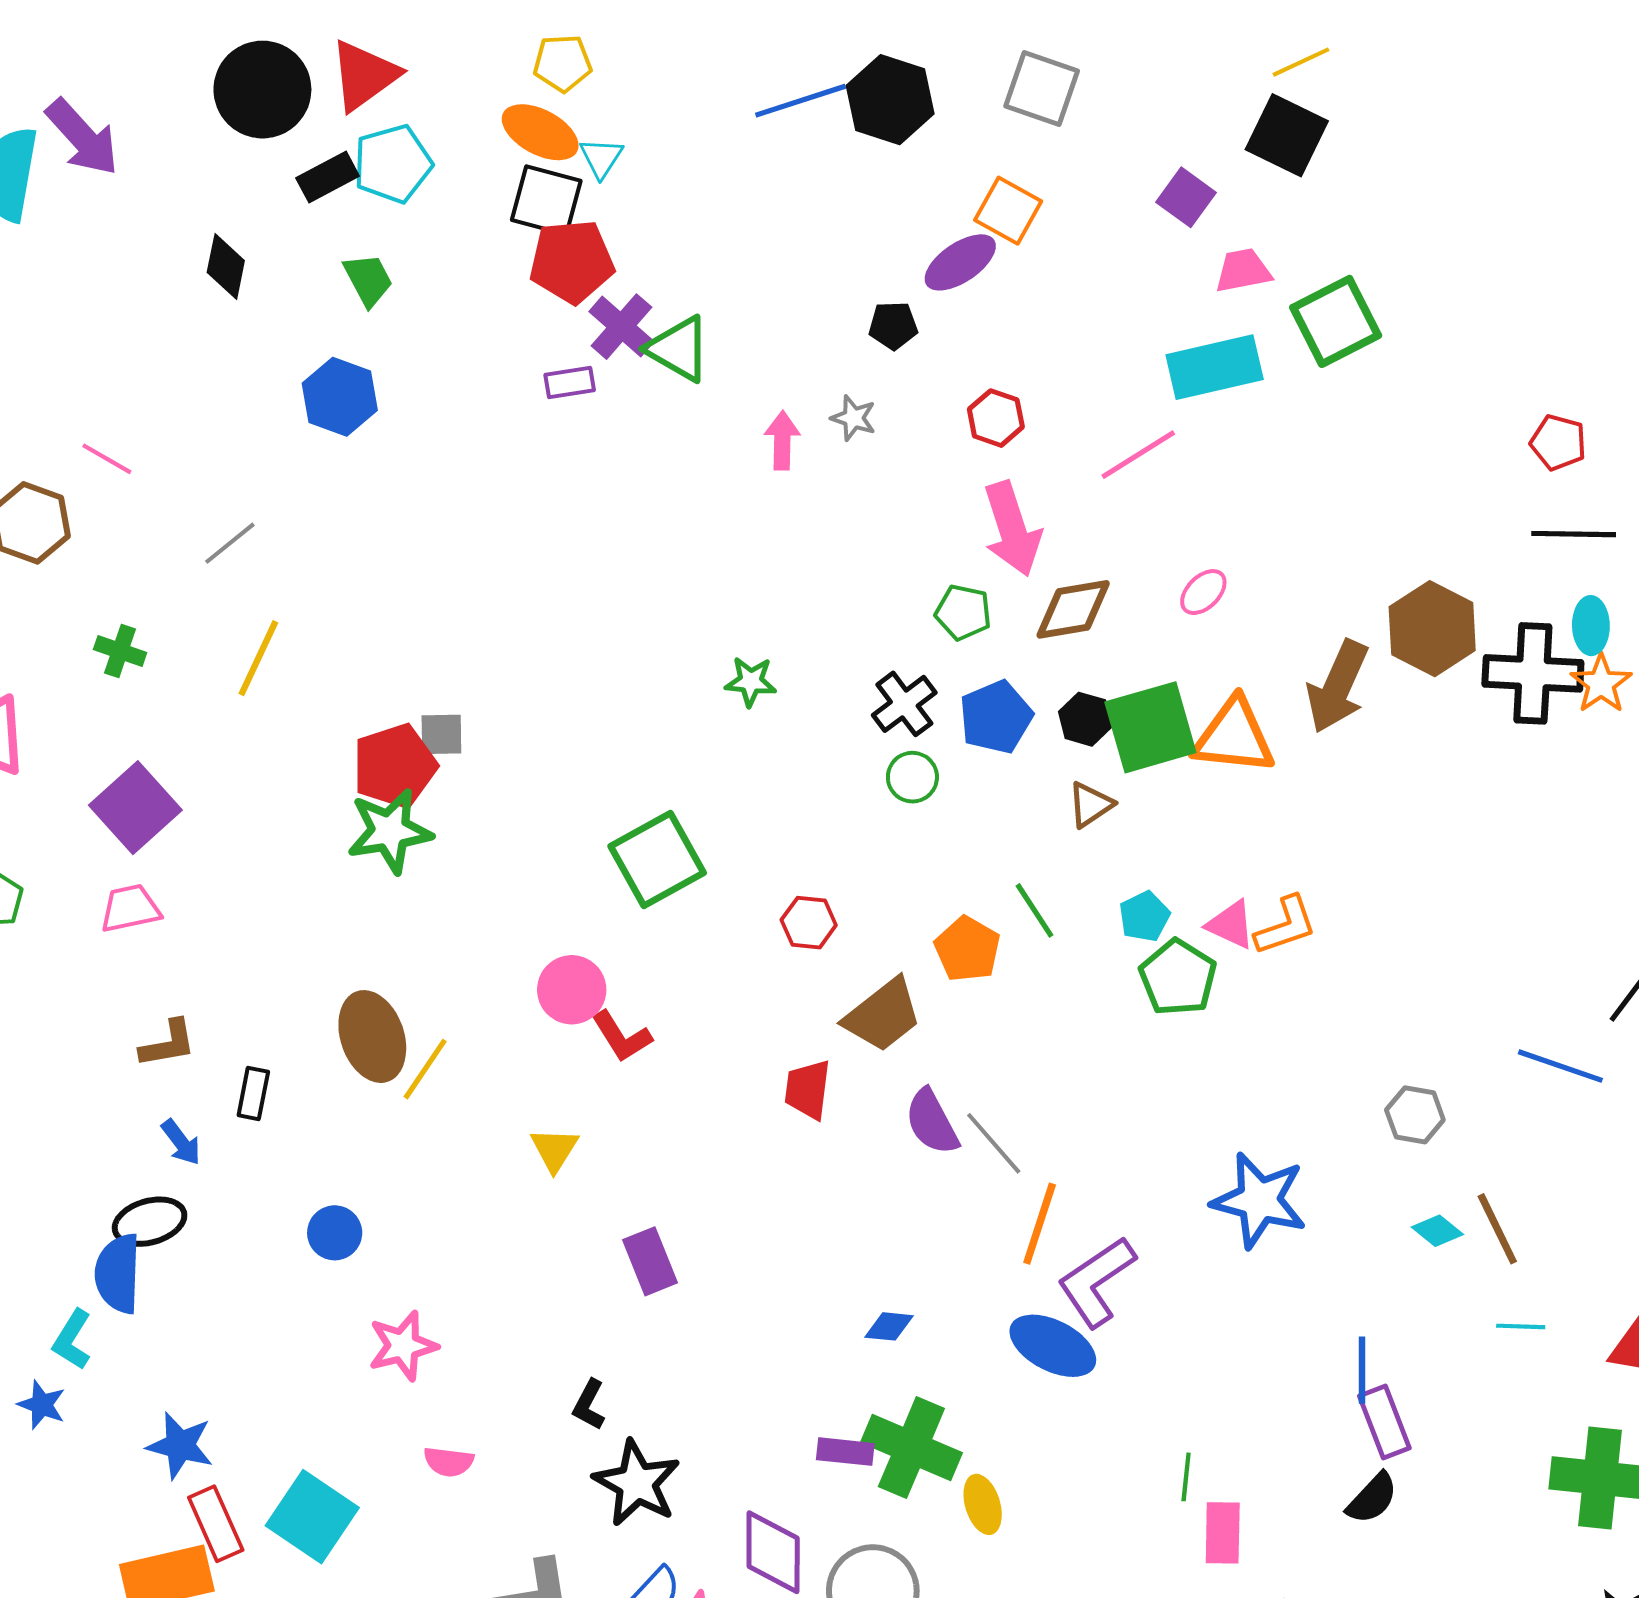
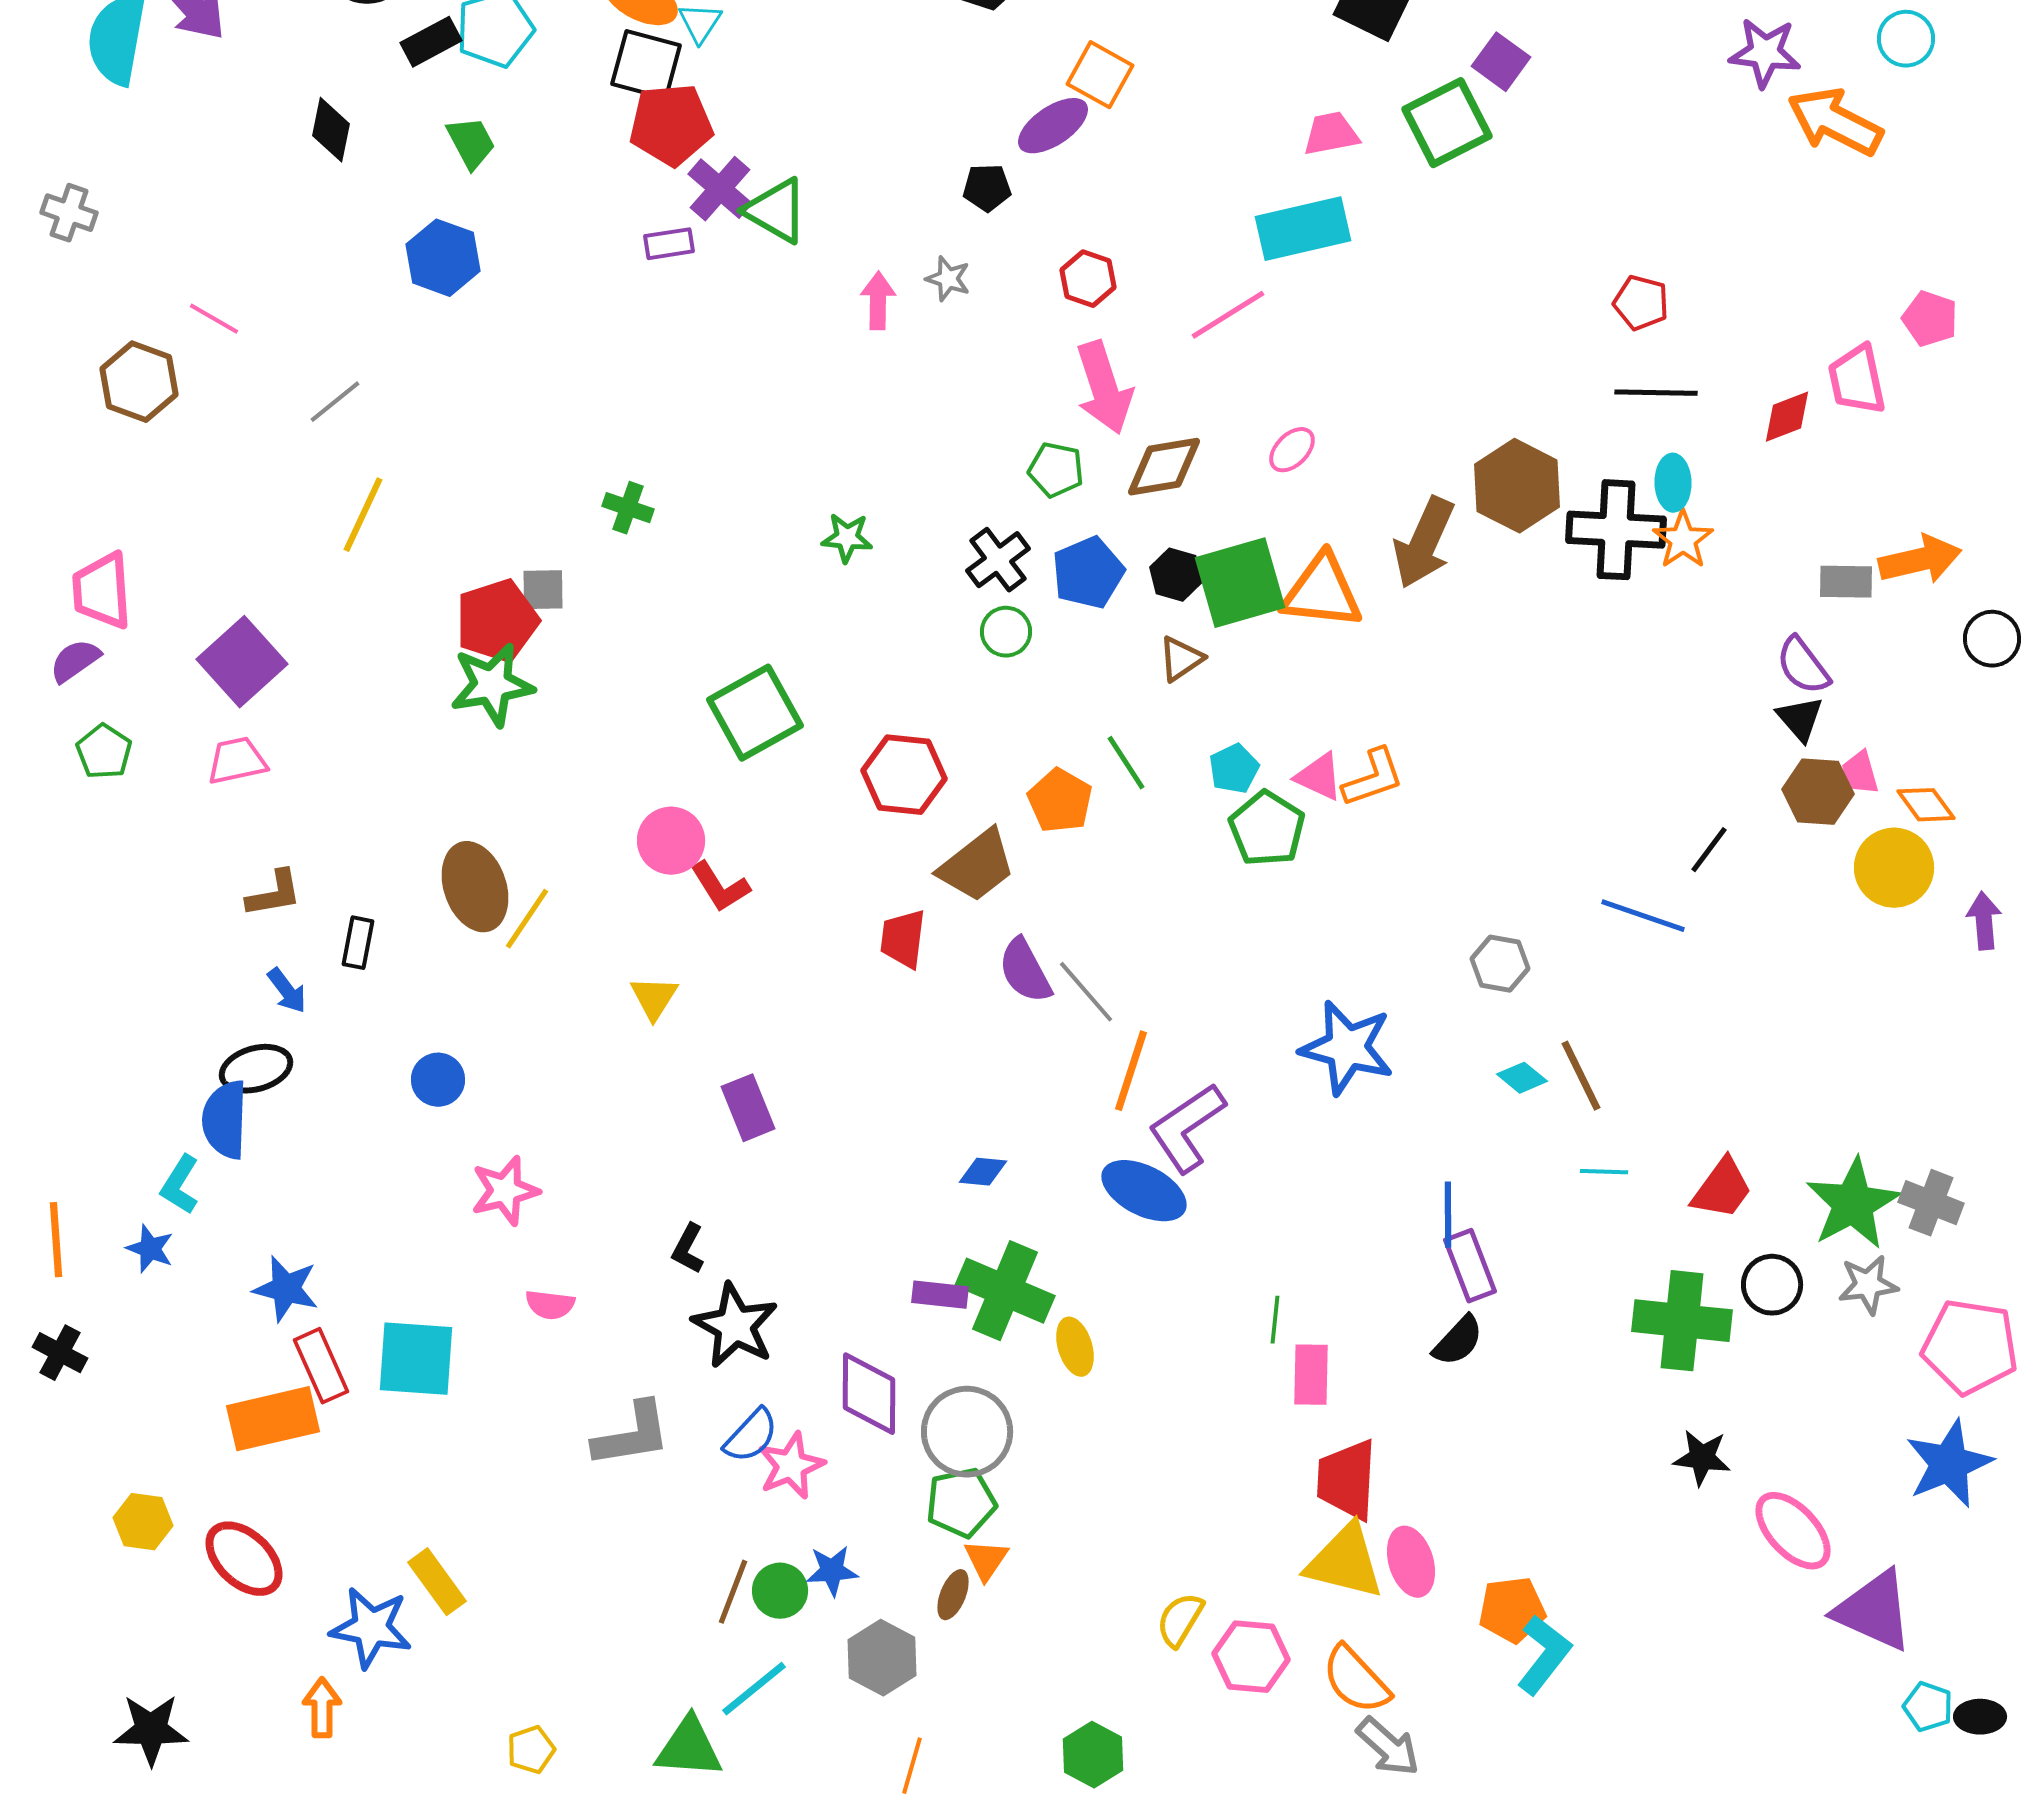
purple square: (1186, 197) -> (1501, 62), moved
green square: (1336, 321) -> (1447, 123), moved
green cross: (120, 651) -> (628, 508), moved
red hexagon: (809, 923) -> (904, 775), size x1.5
cyan square: (312, 1517) -> (416, 1359), turned -30

